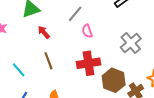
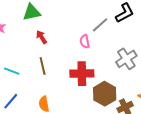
gray line: (75, 14) -> (100, 25), moved
cyan line: (19, 70) -> (12, 71), turned -35

